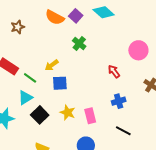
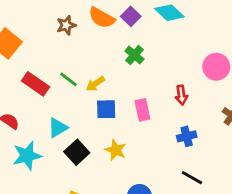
brown star: (18, 27) -> (66, 25), moved
red arrow: (114, 71) -> (181, 95), turned -152
green line: (30, 78) -> (69, 79), moved
pink rectangle: (90, 116) -> (142, 110), moved

